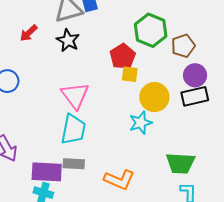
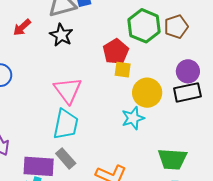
brown pentagon: (183, 46) -> (176, 27), moved
gray rectangle: (74, 164) -> (66, 158), turned 45

